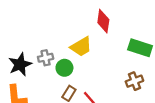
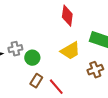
yellow trapezoid: (81, 47) -> (70, 51), moved

